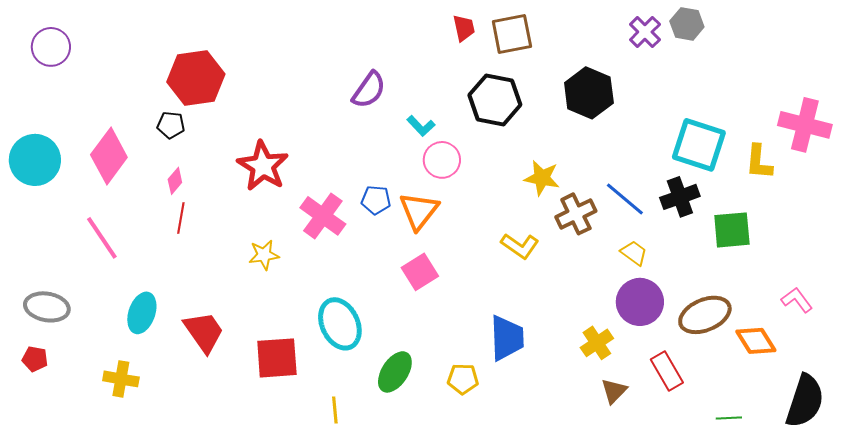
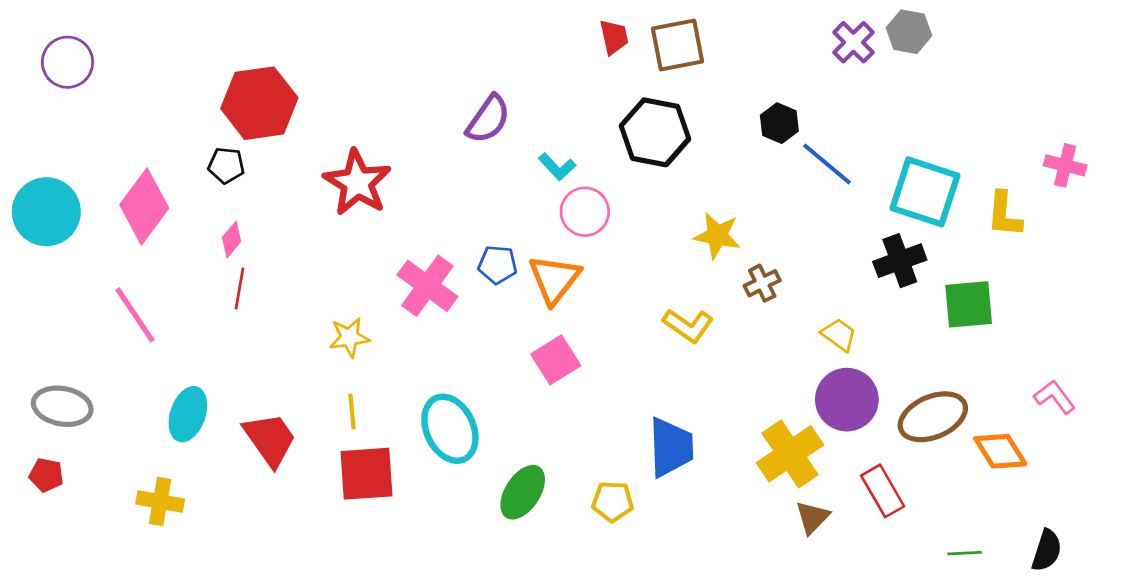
black hexagon: (589, 93) -> (779, 123), size x0.6
pink cross: (805, 125) -> (1065, 165), size x0.6
red star: (263, 166) -> (357, 183), moved
blue line: (625, 199) -> (827, 164), moved
brown cross: (576, 214) -> (762, 283), size x0.7
yellow cross: (597, 343) -> (790, 454), size x1.5
black semicircle: (805, 401) -> (1047, 550), moved, size x0.6
yellow line: (335, 410) -> (352, 412), moved

